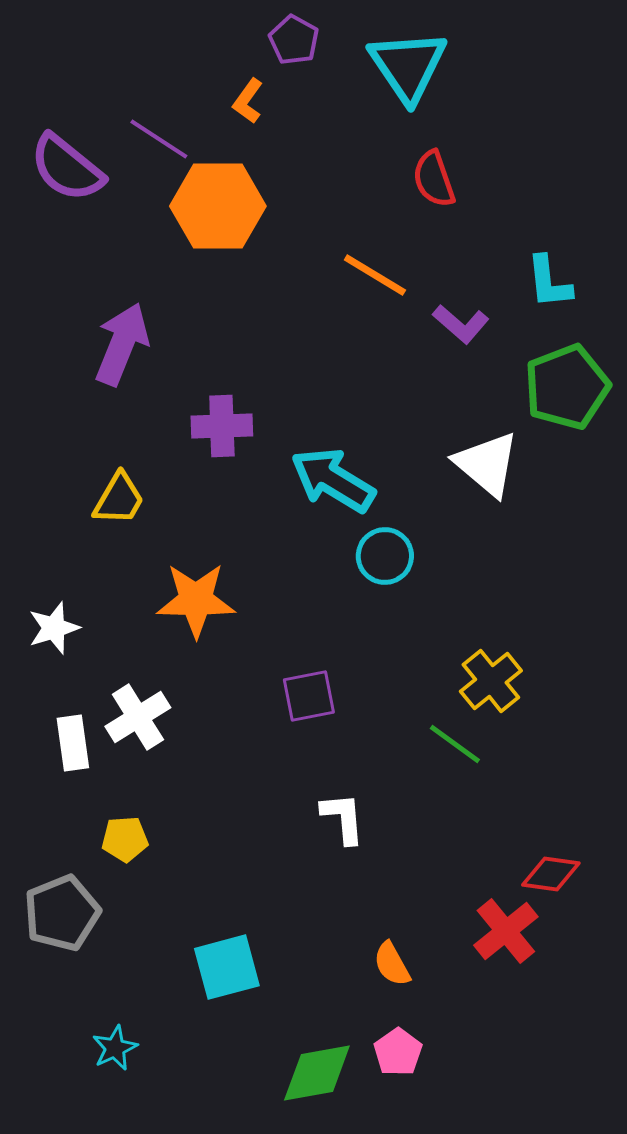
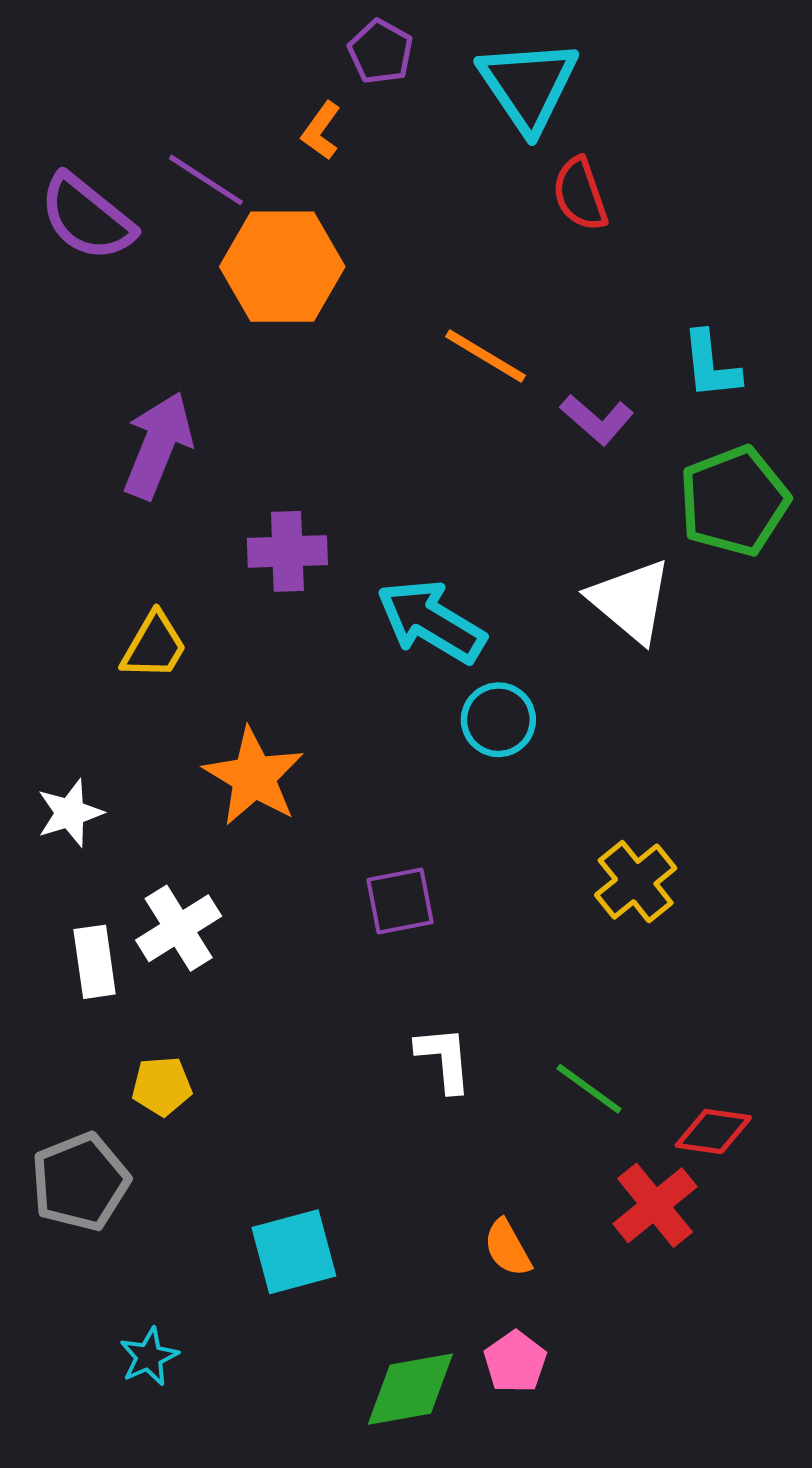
red semicircle: (434, 179) -> (580, 194), moved
orange star: (196, 600) -> (254, 777), turned 30
green line: (455, 744) -> (589, 1089), moved

